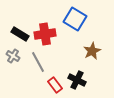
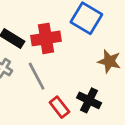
brown star: (92, 51) -> (109, 61), turned -30

